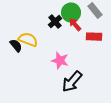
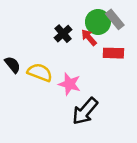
green circle: (71, 13) -> (98, 22), moved
yellow semicircle: (28, 40) -> (40, 72), moved

